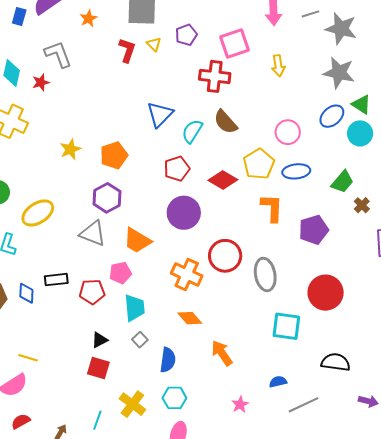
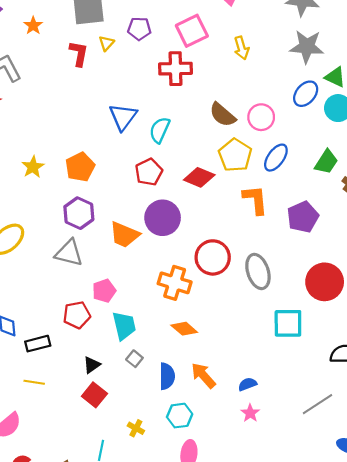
purple pentagon: (186, 35) -> (139, 29), turned 30
yellow triangle: (154, 44) -> (106, 43), turned 35
brown semicircle: (225, 122) -> (223, 115), moved
blue ellipse: (296, 171) -> (276, 158), turned -40
orange trapezoid: (137, 241) -> (124, 235), moved
black rectangle: (56, 280) -> (38, 344), moved
orange arrow: (222, 353) -> (203, 375), moved
yellow line: (28, 358) -> (34, 382), moved
red square: (98, 368) -> (94, 395), turned 30
blue semicircle: (278, 382) -> (247, 384), moved
yellow cross: (132, 404) -> (136, 428), size x0.6

